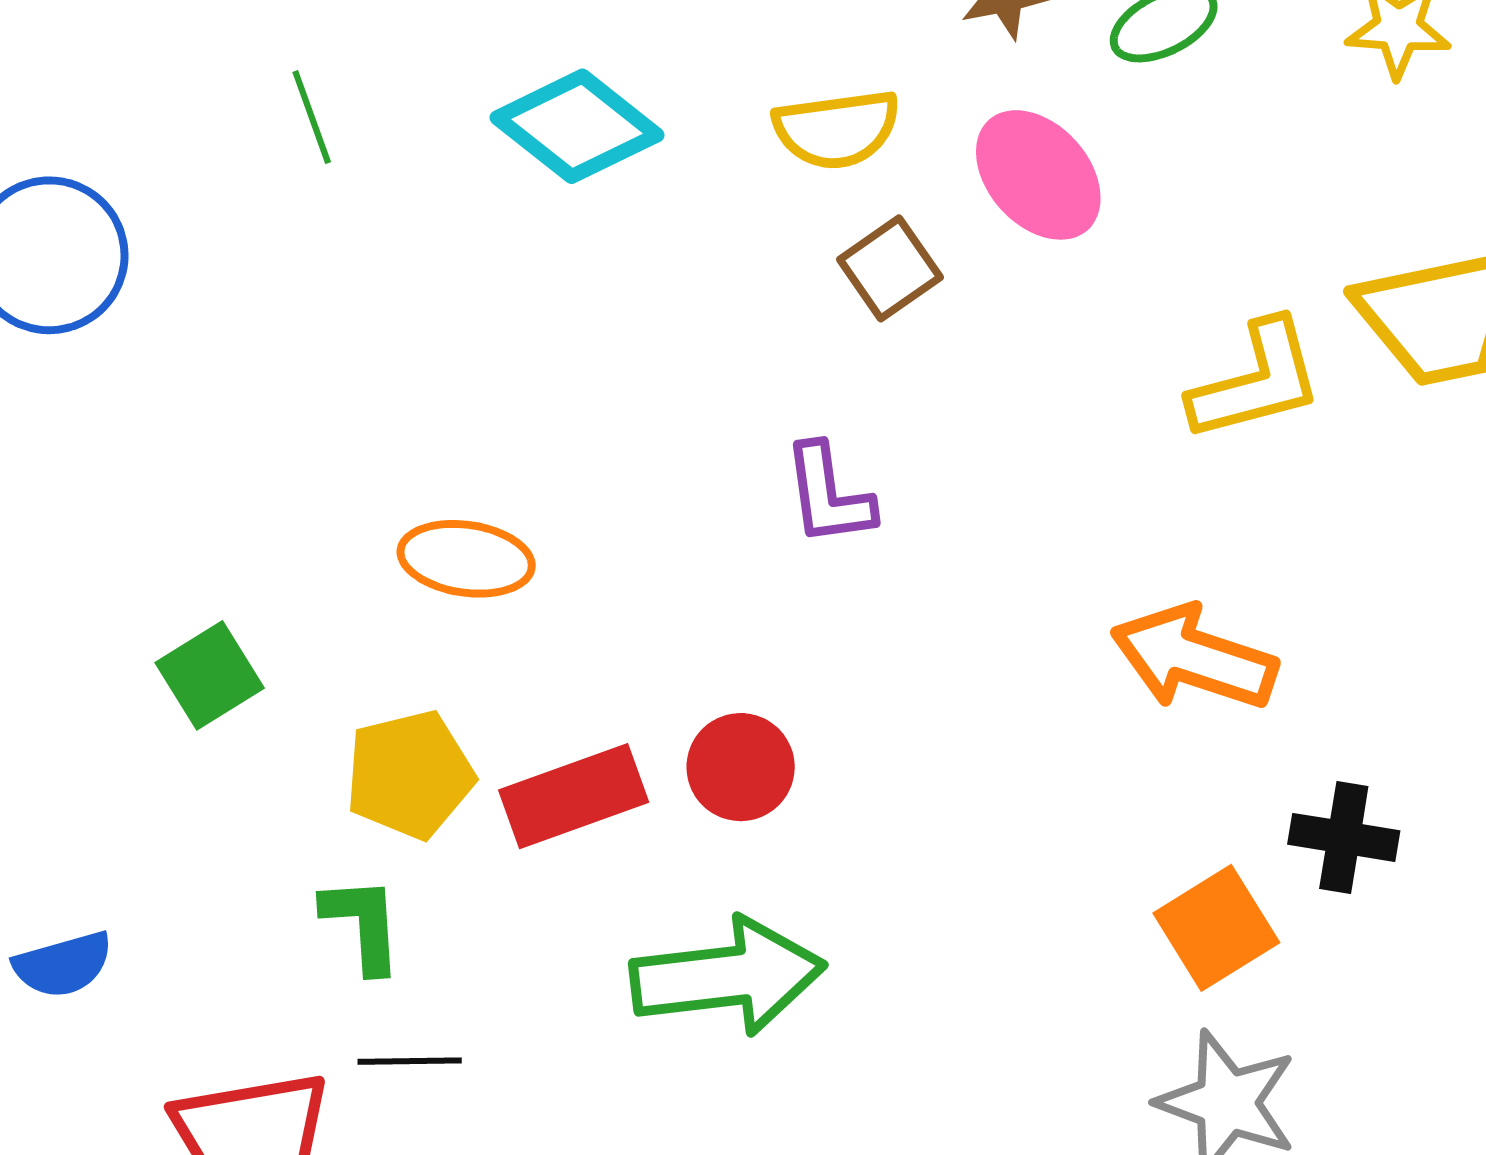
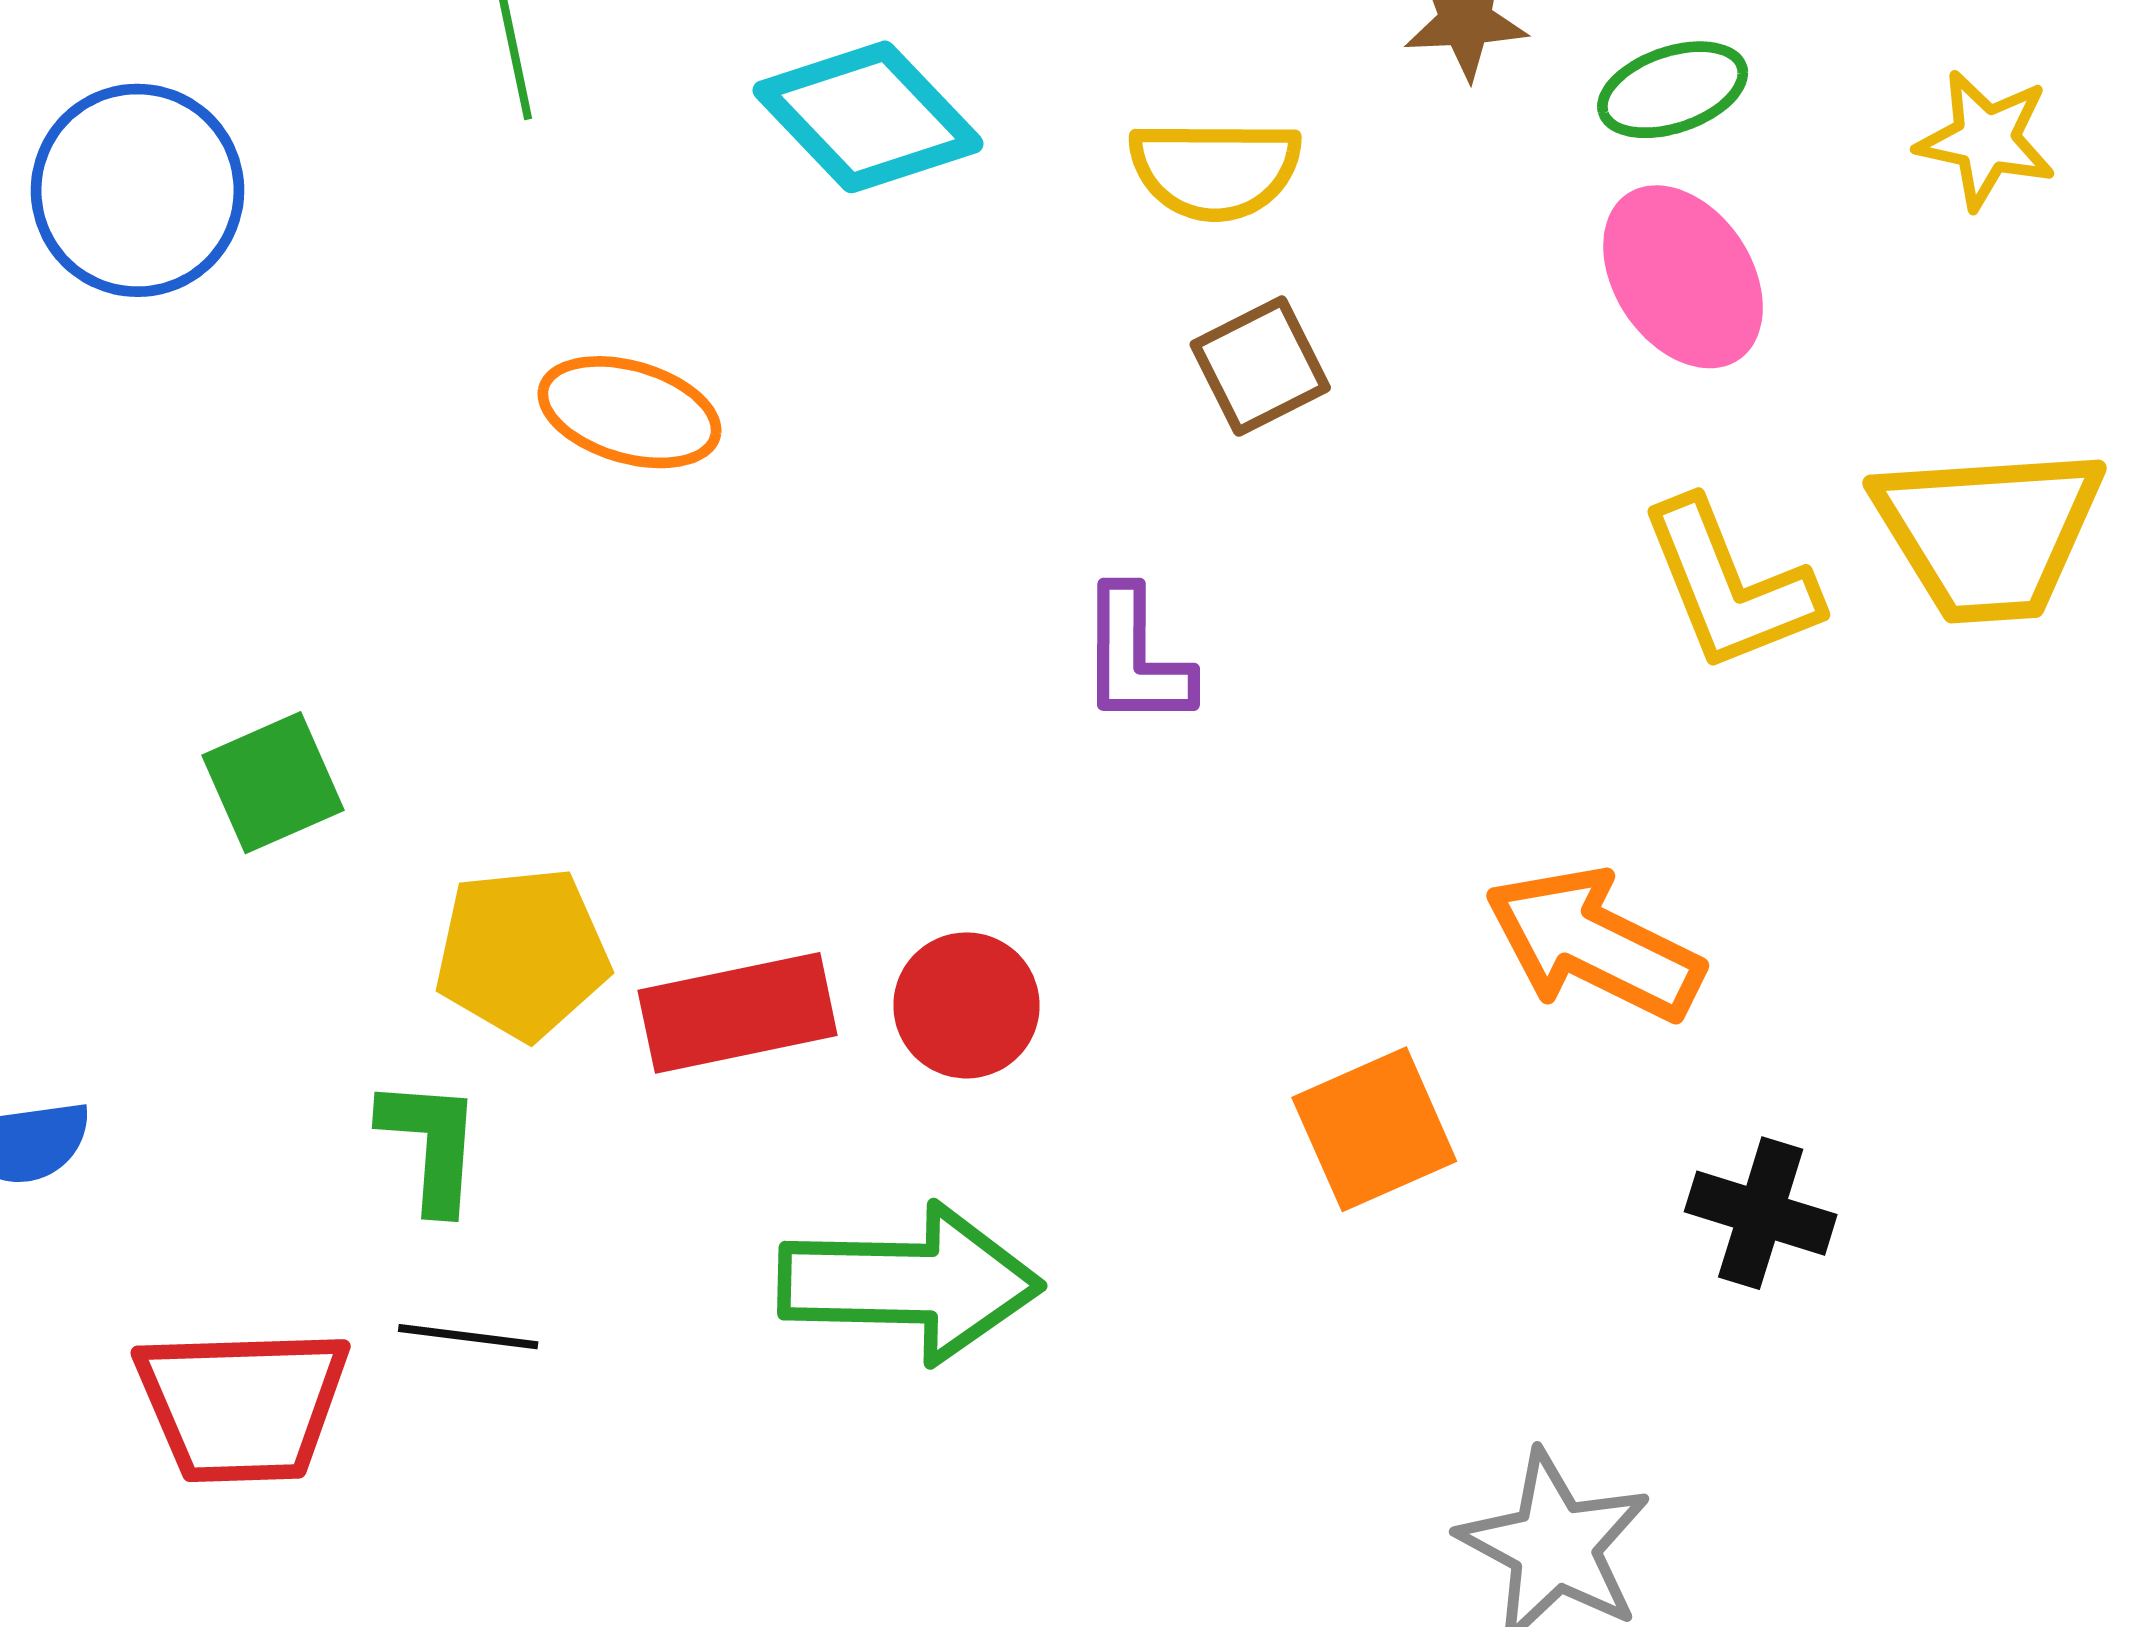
pink ellipse: (1038, 175) -> (1683, 277), moved
yellow L-shape: (1256, 381) -> (1729, 586), turned 75
orange ellipse: (466, 559) -> (629, 412), moved
orange square: (1216, 928) -> (1374, 1129), moved

